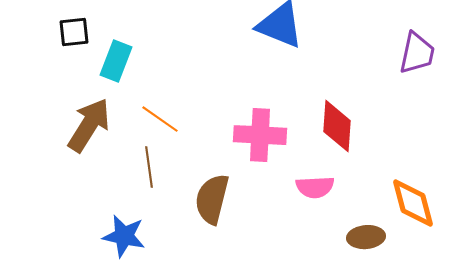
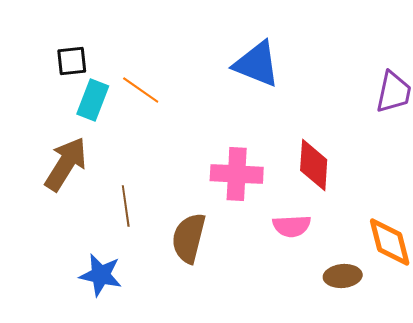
black square: (74, 32) -> (72, 61), moved
orange line: (160, 119) -> (141, 90), moved

